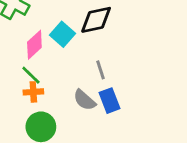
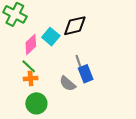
blue rectangle: (109, 101) -> (86, 74), moved

